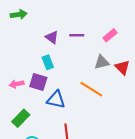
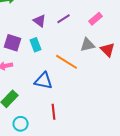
purple line: (77, 35) -> (64, 19), turned -32
purple square: (38, 82) -> (13, 43), moved
orange line: (91, 89) -> (67, 62), moved

